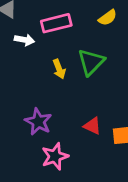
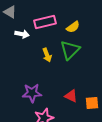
yellow semicircle: (108, 18) -> (73, 27), moved
purple star: (38, 122) -> (32, 93), turned -30

